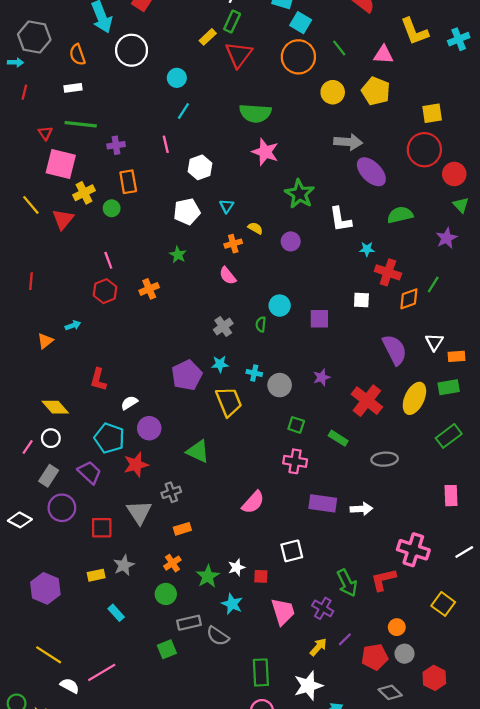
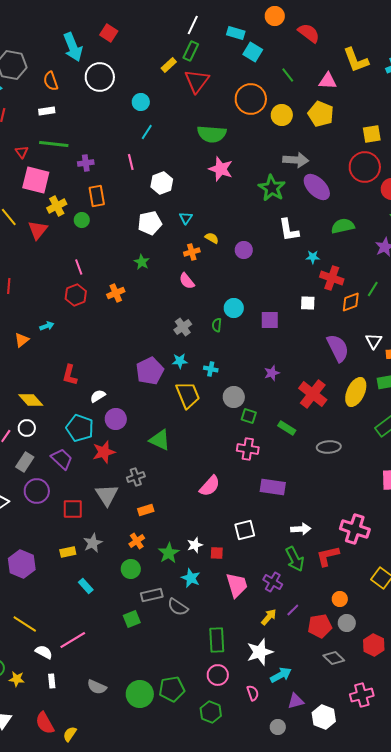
orange circle: (298, 57) -> (251, 99), moved
green star: (300, 194) -> (272, 188), moved
gray circle: (280, 385) -> (234, 397), moved
white arrow: (361, 509) -> (301, 529), moved

